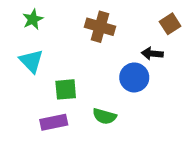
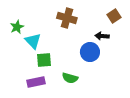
green star: (33, 19) -> (17, 27), moved
cyan triangle: (31, 61) -> (33, 41), moved

